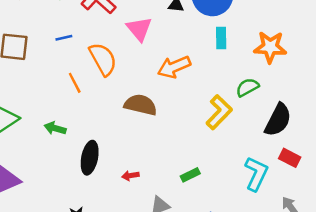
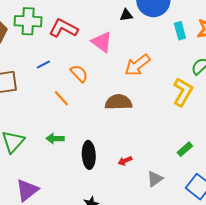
cyan rectangle: (221, 38) -> (180, 31), moved
orange semicircle: (103, 59) -> (79, 73), size x0.7
green rectangle: (190, 175) -> (185, 149), moved

